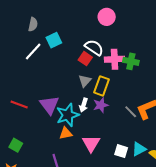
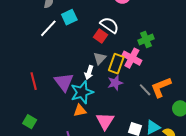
pink cross: (115, 59) -> (132, 58), moved, turned 30
green cross: (131, 61) -> (146, 39), turned -35
red line: (19, 104) -> (34, 81), turned 54
white arrow: (84, 105) -> (89, 72), moved

